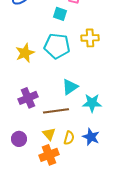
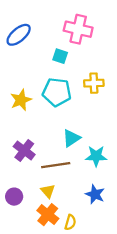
purple cross: (28, 98) -> (24, 151), turned -30
yellow semicircle: (69, 138) -> (70, 222), moved
orange cross: (49, 155) -> (48, 215), turned -30

